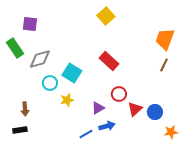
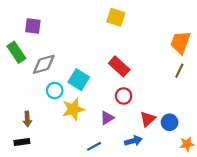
yellow square: (106, 16) -> (116, 17), turned -30
red circle: (119, 94) -> (124, 96), moved
yellow star: (67, 100) -> (73, 109), size x1.5
blue arrow: (107, 126) -> (133, 141), moved

